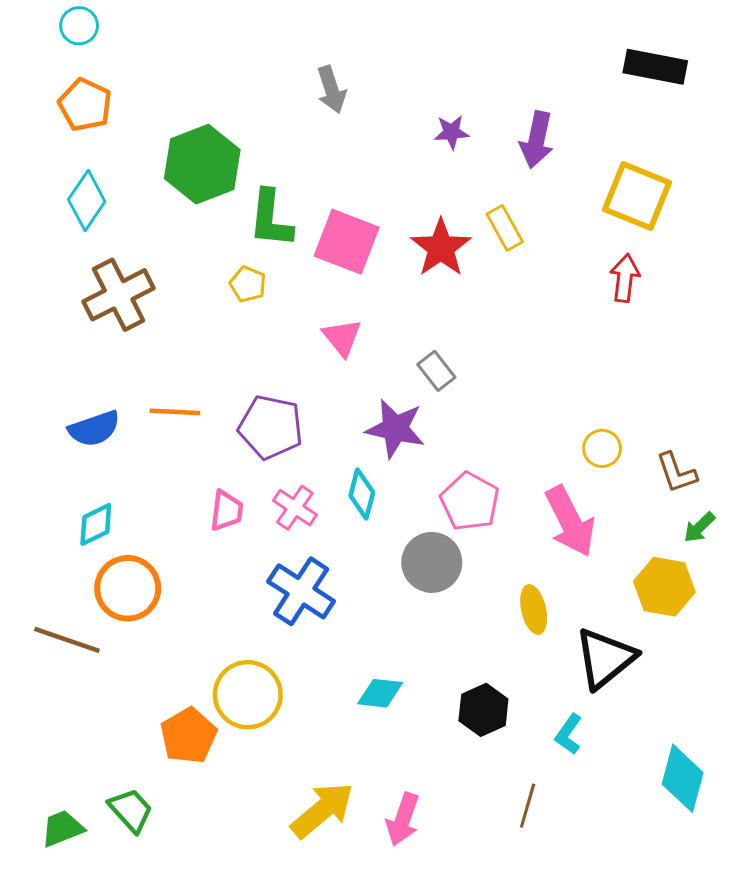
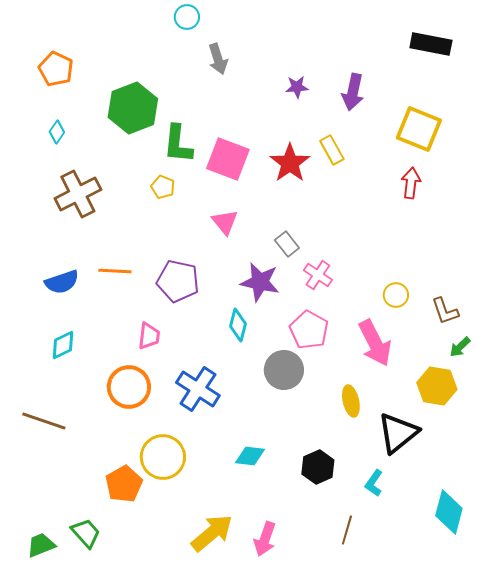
cyan circle: (79, 26) -> (187, 17), moved
cyan diamond: (87, 201) -> (57, 132), size x0.6
pink cross: (295, 508) -> (318, 275), moved
orange circle: (128, 588) -> (129, 387), moved

